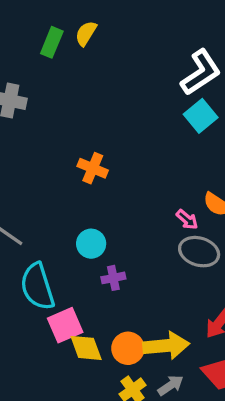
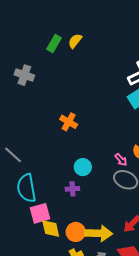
cyan circle: (91, 244) -> (83, 167), moved

